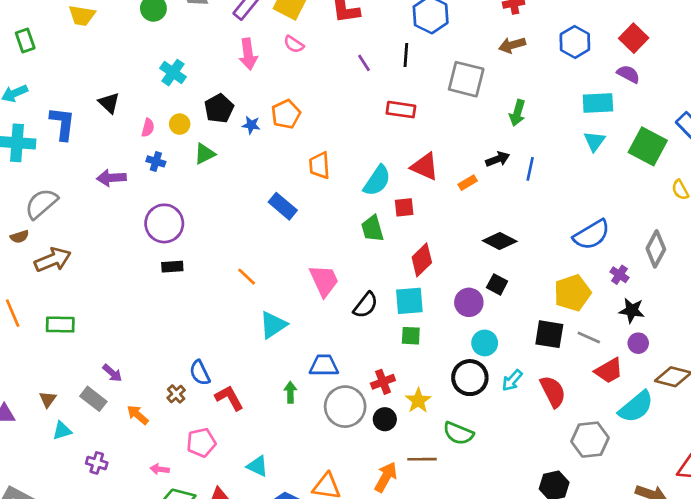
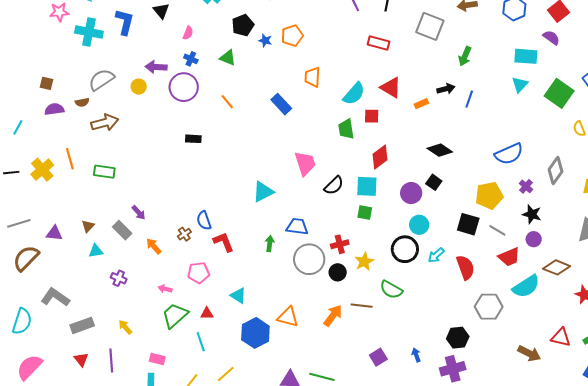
yellow circle: (180, 124) -> (139, 87), moved
green triangle: (205, 154) -> (228, 58), turned 42
purple circle: (164, 223) -> (184, 87), moved
orange line: (247, 277) -> (227, 102), moved

